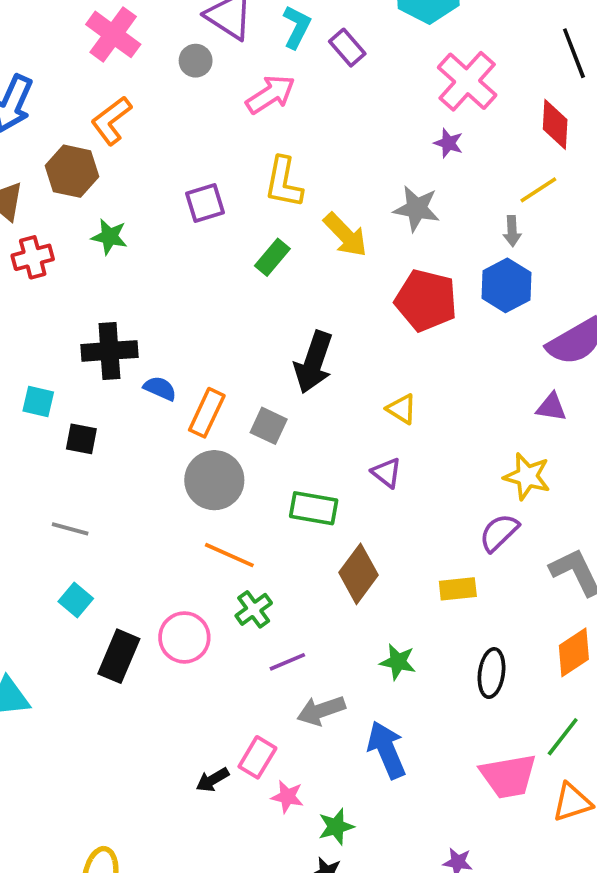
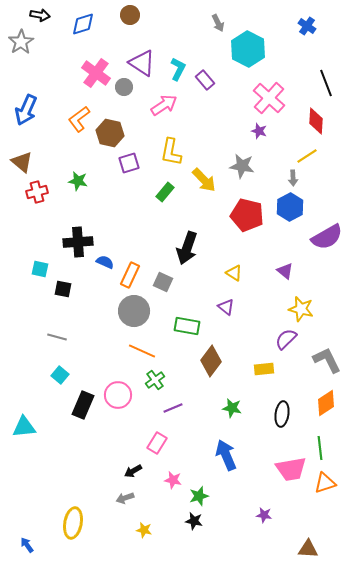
pink cross: (113, 34) -> (96, 73), moved
brown hexagon: (72, 171) -> (110, 133), moved
purple triangle: (551, 407) -> (285, 271), moved, turned 30
gray arrow: (321, 711) -> (125, 498), moved, size x0.7
green line: (563, 737) -> (320, 448), turned -45
pink rectangle: (257, 757) -> (157, 443), moved

